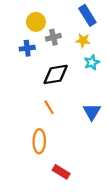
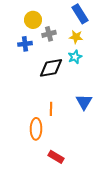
cyan star: (92, 62) -> (75, 57), moved
orange line: (49, 107) -> (51, 109), moved, turned 32

